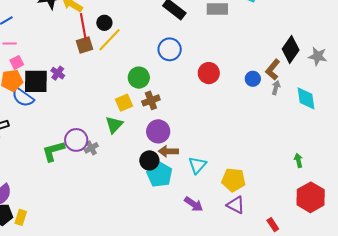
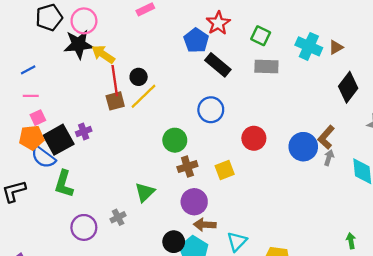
black diamond: (291, 49) -> (348, 87), moved
purple cross: (58, 73) -> (84, 131), turned 32
blue circle: (253, 79) -> (303, 147), size x1.6
black square: (36, 81) -> (59, 140), turned -32
yellow square: (124, 103) -> (225, 170), moved
purple circle: (76, 140) -> (84, 227), moved
green L-shape: (53, 151) -> (64, 184), moved, turned -60
black circle: (149, 160) -> (174, 242), moved

